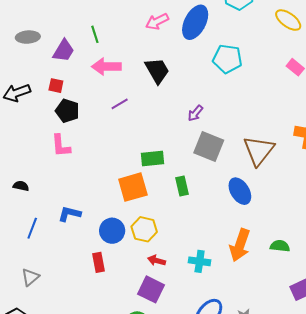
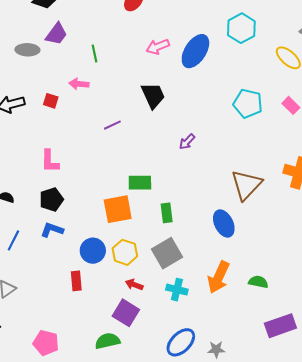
purple trapezoid: (64, 51) -> (56, 34), moved
cyan pentagon: (227, 59) -> (248, 103), moved
pink arrow: (106, 67) -> (79, 84), moved, size x0.7
black pentagon: (67, 111) -> (51, 200), moved, turned 30
gray square: (209, 147) -> (167, 253), moved, turned 32

